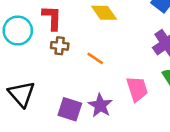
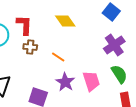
purple star: (100, 105) -> (65, 82), moved

